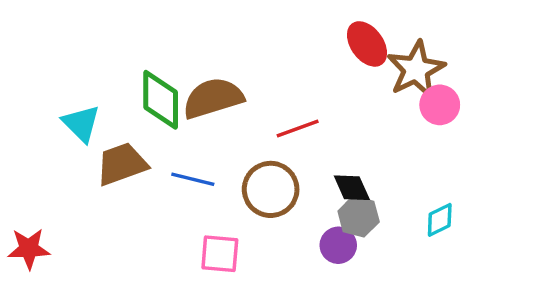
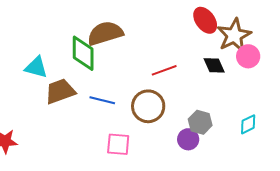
brown semicircle: (213, 98) -> (105, 33), moved
cyan triangle: (81, 123) -> (36, 67), turned -30
black diamond: (352, 188) -> (214, 65), moved

